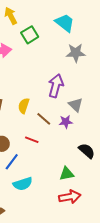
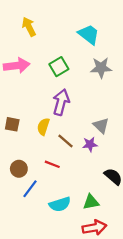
green square: (30, 35) -> (59, 67), moved
purple arrow: (56, 86) -> (61, 102), moved
cyan semicircle: (23, 184) -> (60, 204), moved

